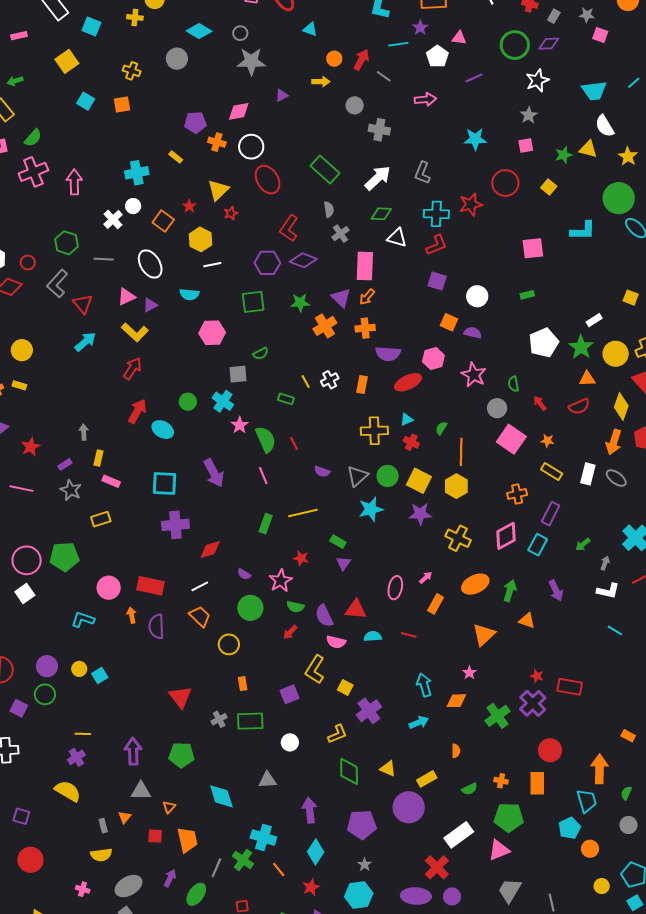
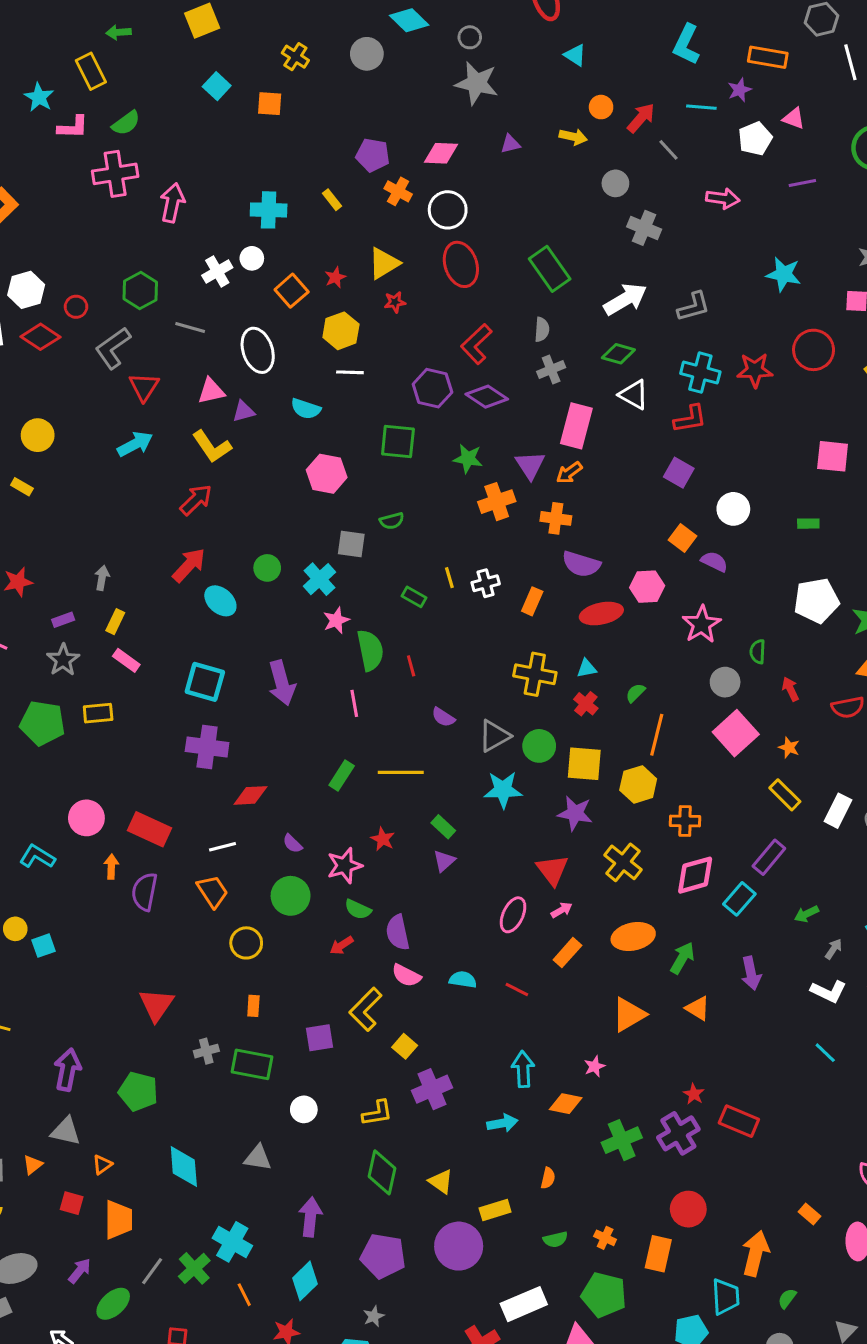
gray L-shape: (422, 173) -> (694, 307), turned -140
yellow square: (419, 481) -> (584, 764), turned -35
orange cross: (517, 494) -> (685, 821), moved
green pentagon: (64, 557) -> (42, 723), moved
red triangle: (356, 609) -> (552, 870), moved, turned 35

